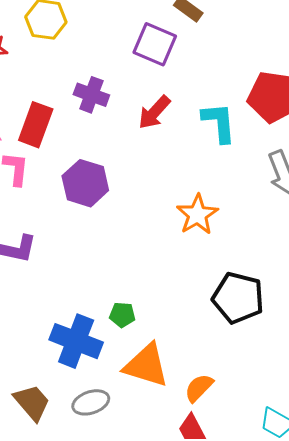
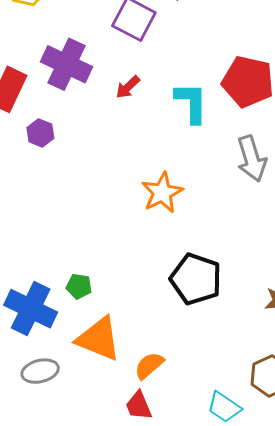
purple cross: (91, 95) -> (67, 64), size x1.4
red arrow: (154, 112) -> (128, 87), size x0.7
purple hexagon: (85, 183) -> (40, 133), moved, size x0.6

